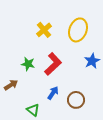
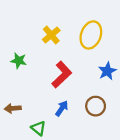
green star: (28, 64) -> (19, 61), moved
brown arrow: (11, 85) -> (13, 108), moved, turned -152
brown circle: (76, 100) -> (96, 106), moved

